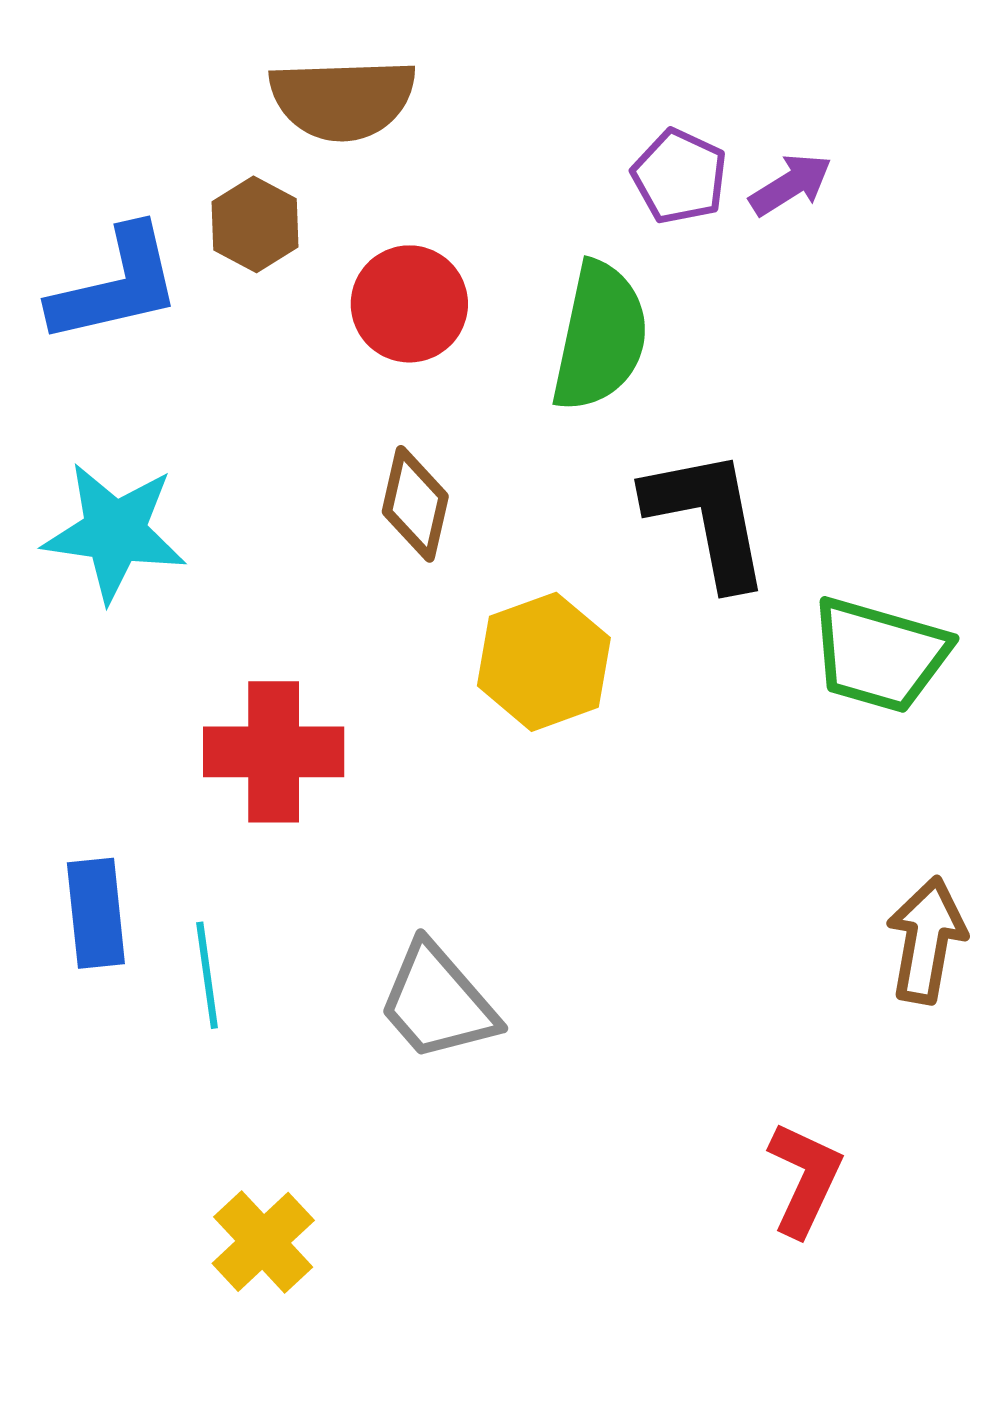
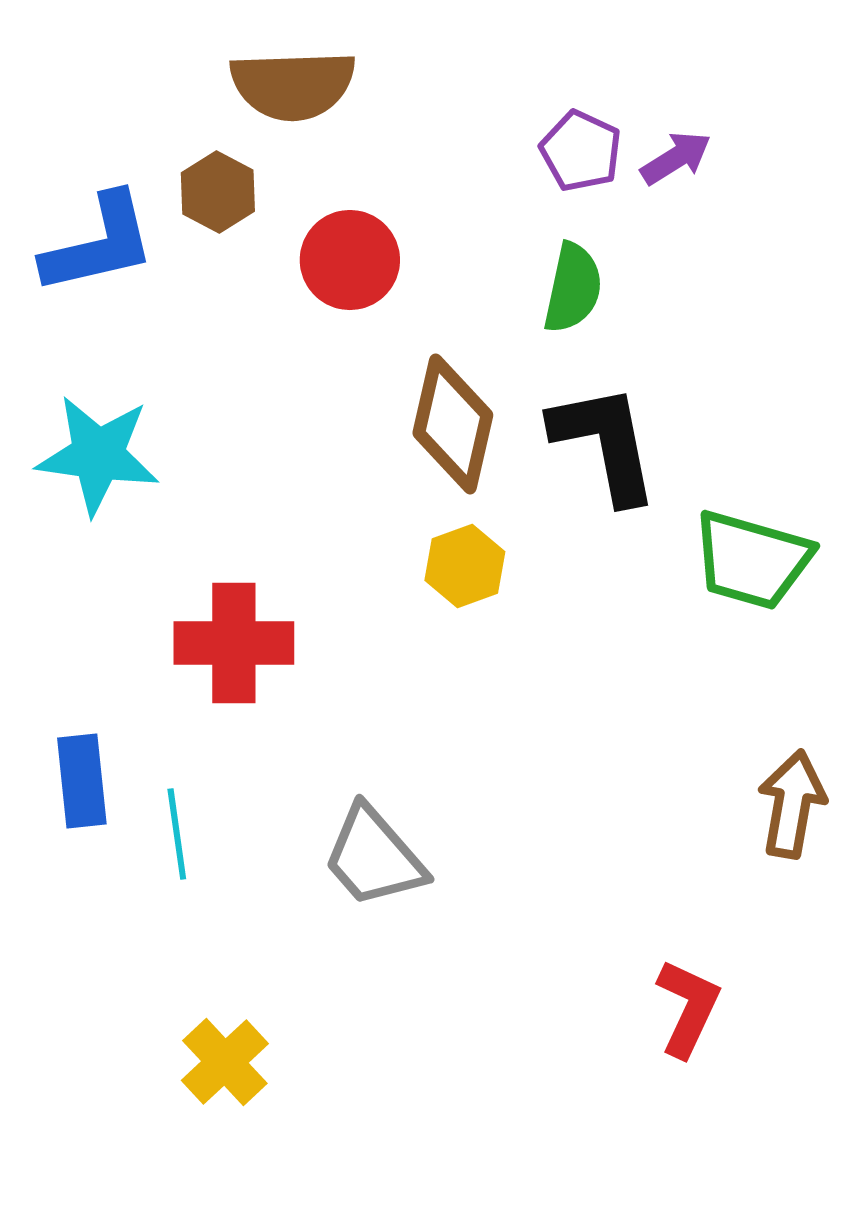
green semicircle: (600, 337) -> (573, 288), moved, size x0.7
brown diamond: (415, 504) -> (453, 424), moved, size x1.4
yellow hexagon: (544, 662) -> (465, 566), size x0.7

